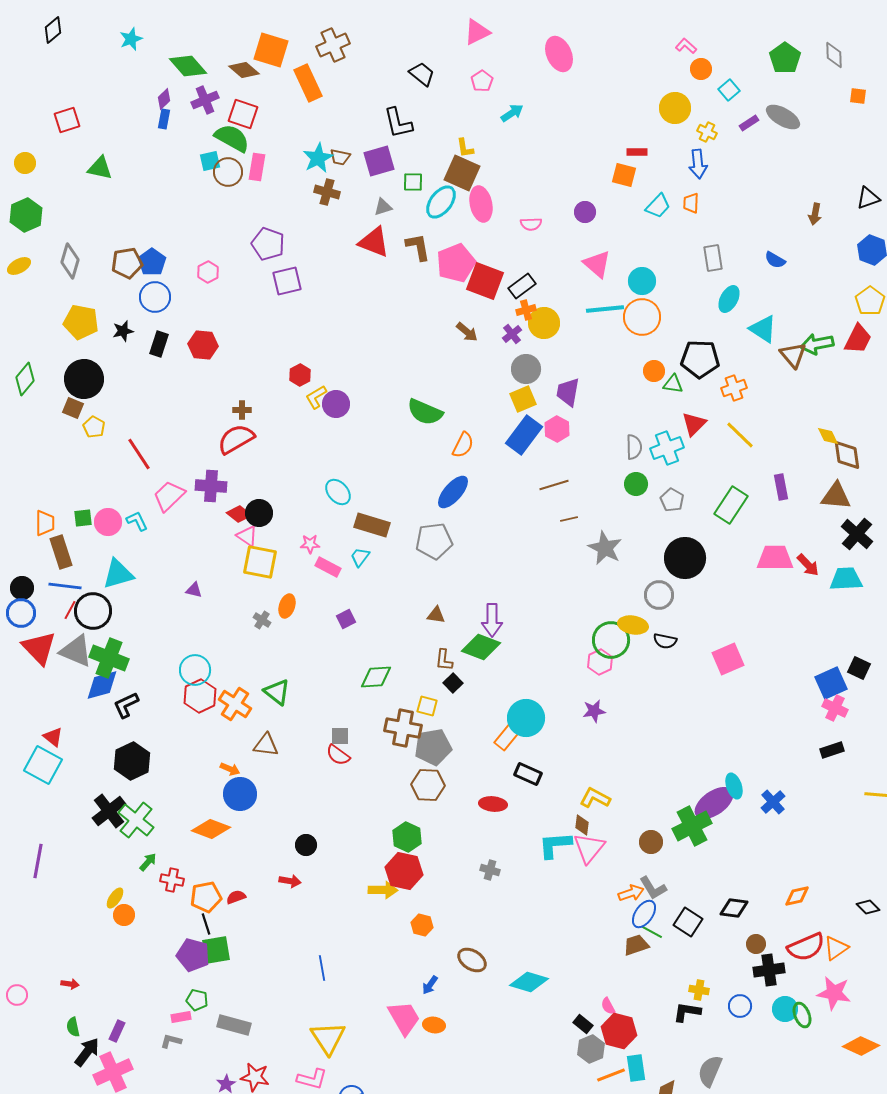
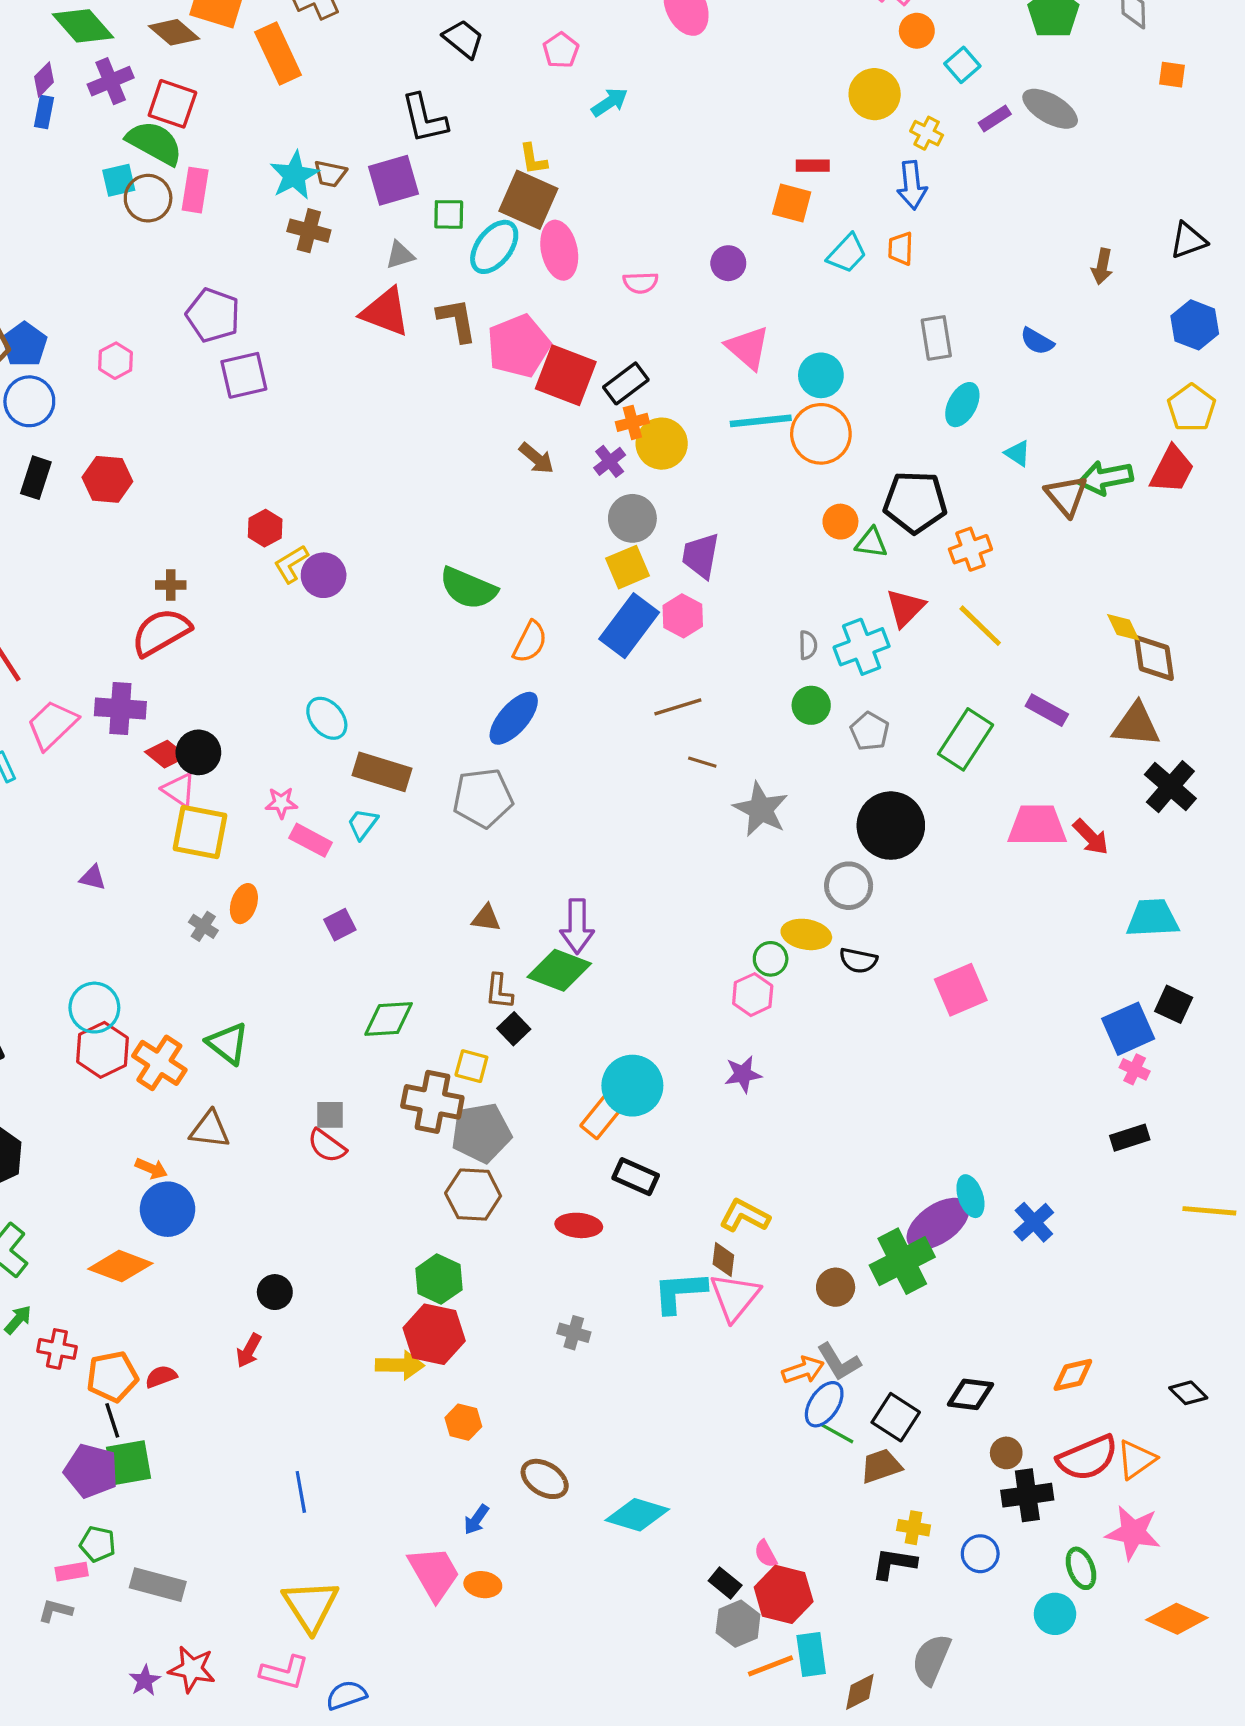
cyan triangle: (763, 329) -> (1018, 453), size x0.6
gray semicircle: (634, 447) -> (808, 645), size x0.7
purple rectangle: (781, 487) -> (1047, 710), turned -50
brown line: (569, 519) -> (702, 762), turned 30
cyan trapezoid: (846, 579) -> (1153, 918), moved
green circle: (611, 640) -> (771, 959), size x0.6
pink cross: (835, 708) -> (1135, 1069), size x0.7
red arrow: (290, 881) -> (249, 1351), turned 110
brown trapezoid: (636, 945) -> (881, 1466), moved
cyan circle: (785, 1009) -> (1055, 1614), moved

